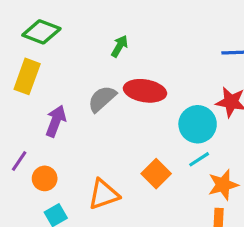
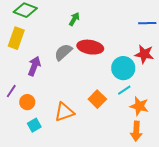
orange star: (223, 185) -> (139, 106), turned 30

